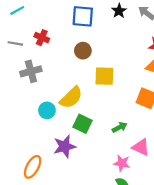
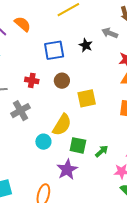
black star: (119, 11) -> (86, 45), moved
red cross: (42, 38) -> (32, 80), moved
green arrow: (120, 127) -> (102, 151), moved

